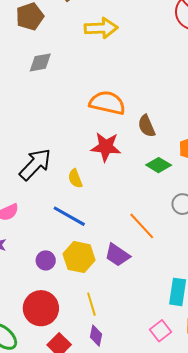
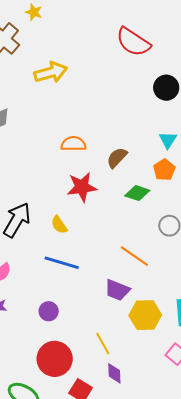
orange semicircle: (107, 103) -> (73, 144), size x0.7
brown semicircle: (147, 126) -> (117, 158), turned 80
yellow hexagon: (79, 257) -> (145, 315), moved

